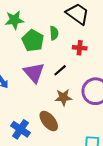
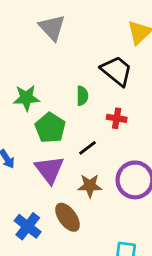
green star: (14, 20) -> (26, 98), moved
green pentagon: (33, 41) -> (50, 128), moved
purple triangle: (34, 73) -> (49, 170), moved

